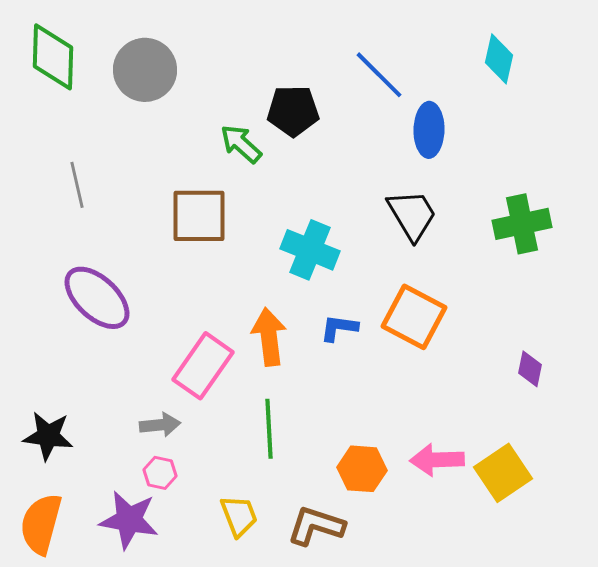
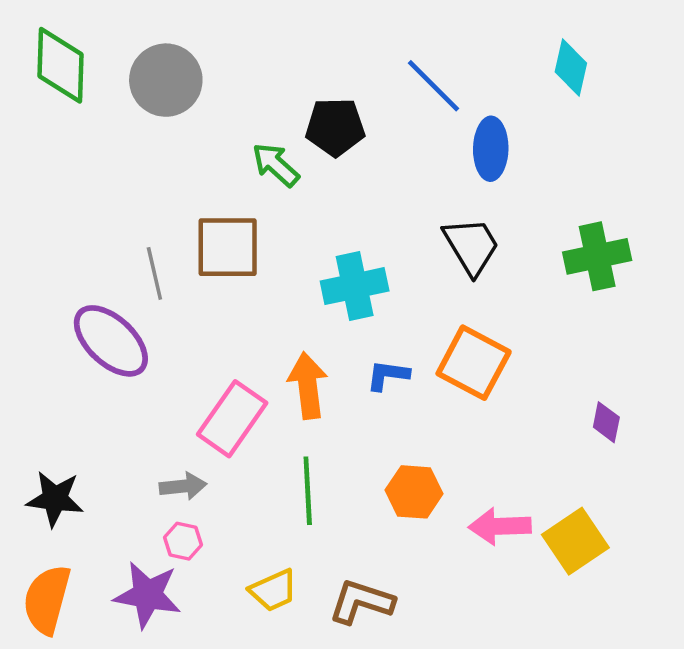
gray line: (77, 185) -> (154, 273), moved
cyan cross: (310, 250) -> (355, 286), turned -34
orange hexagon: (362, 469) -> (414, 492), moved
yellow trapezoid: (239, 516) -> (273, 590), turned 87

